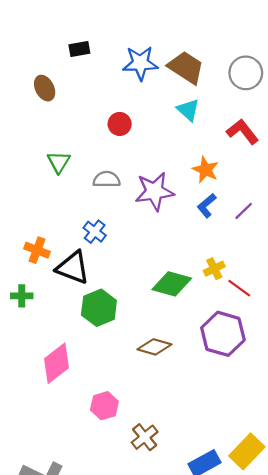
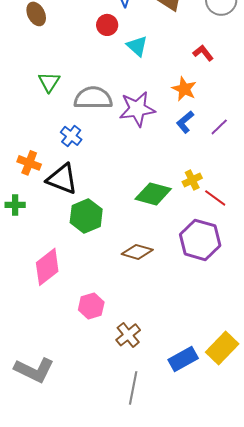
cyan triangle: (188, 110) -> (137, 46), moved
red circle: (120, 124) -> (107, 25), moved
red L-shape: (243, 132) -> (203, 53), moved, size x0.7
gray semicircle: (107, 179) -> (93, 98), size x1.5
blue cross: (95, 232) -> (71, 136), moved

